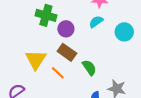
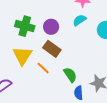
green cross: (46, 15) -> (25, 26), moved
green semicircle: (89, 68) -> (70, 75), moved

